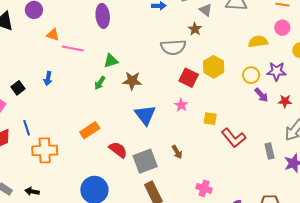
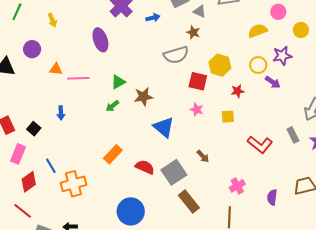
green arrow: (100, 83) -> (112, 106), turned 32
red star: (285, 101) -> (238, 91), moved
red L-shape: (234, 138) -> (260, 144), moved
pink cross: (204, 188) -> (237, 186), turned -35

